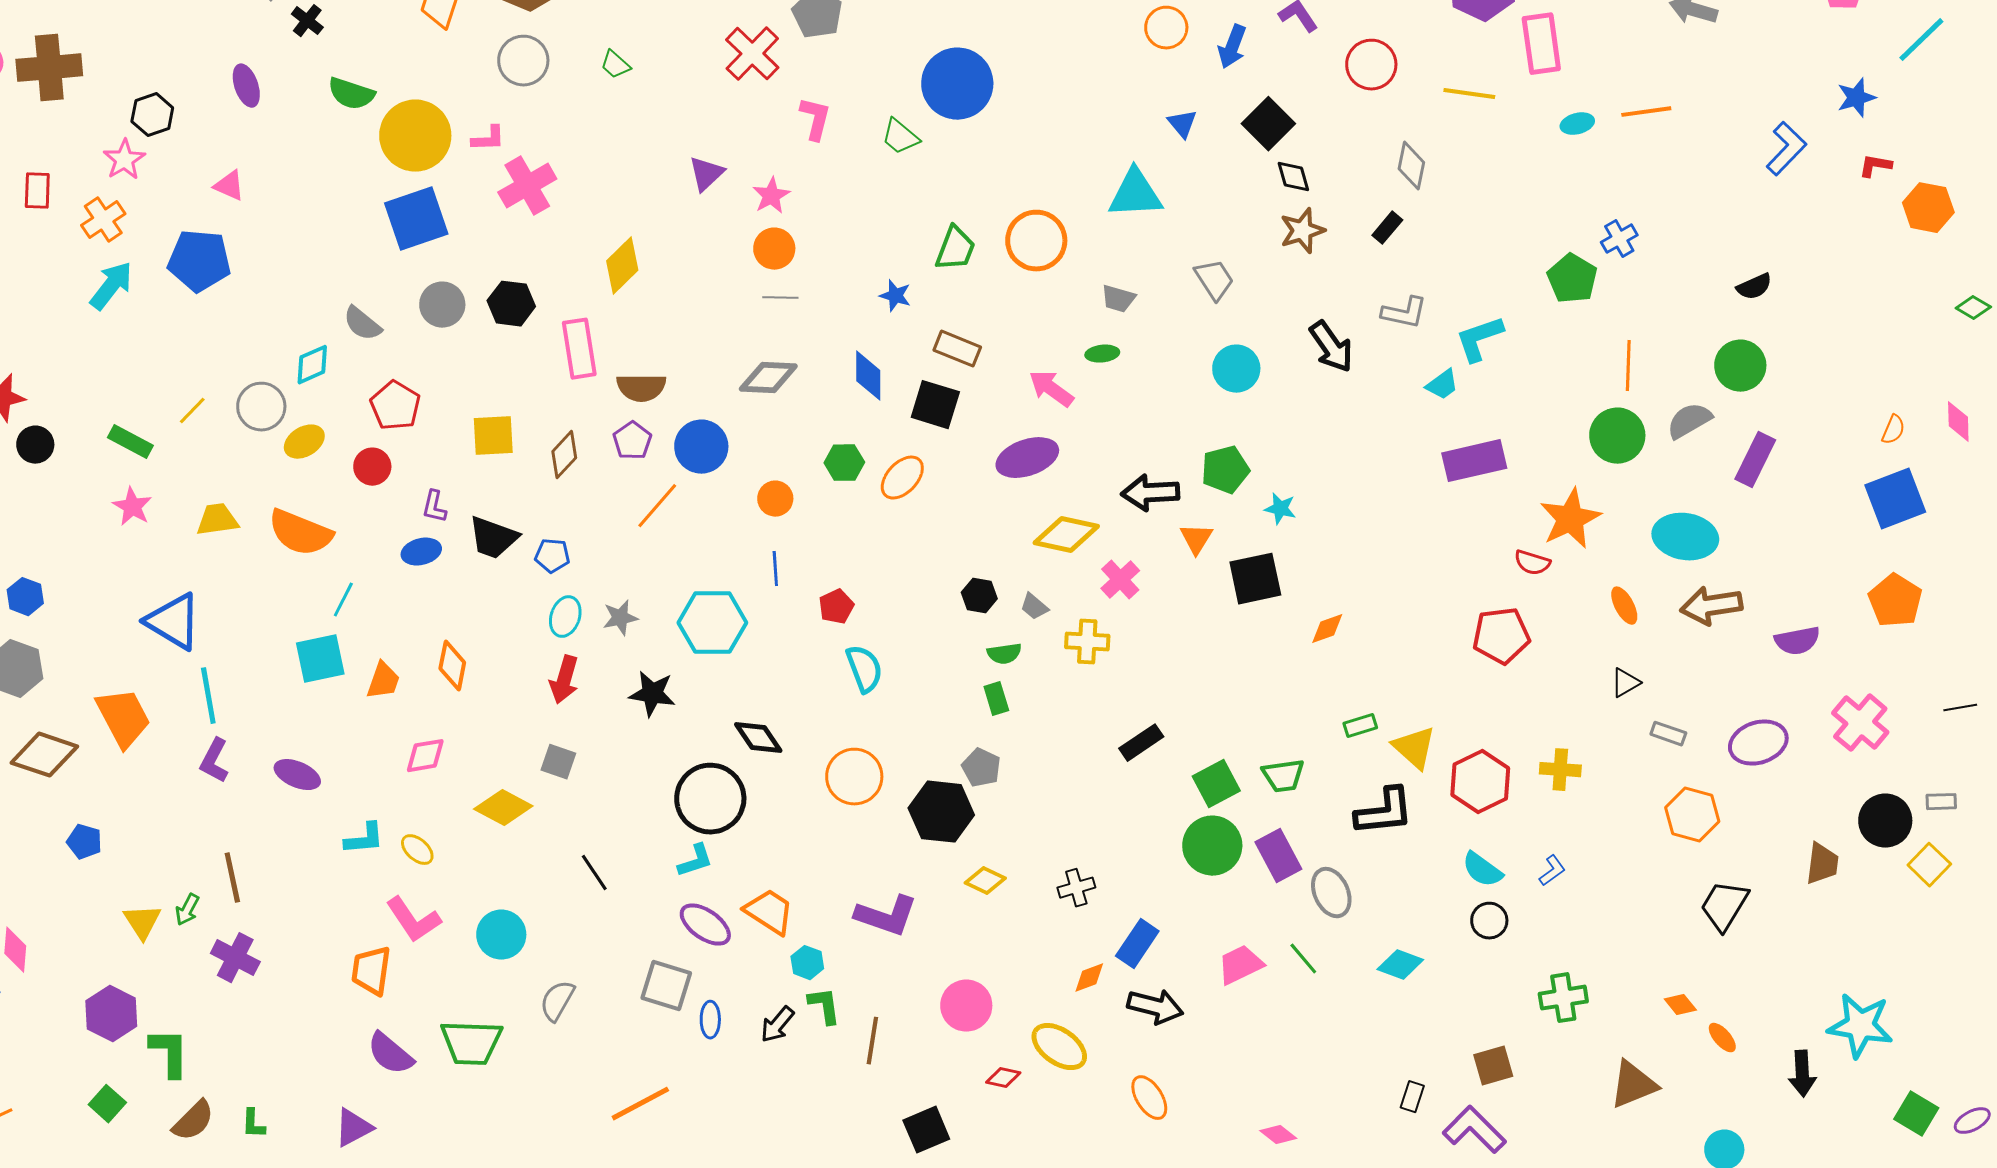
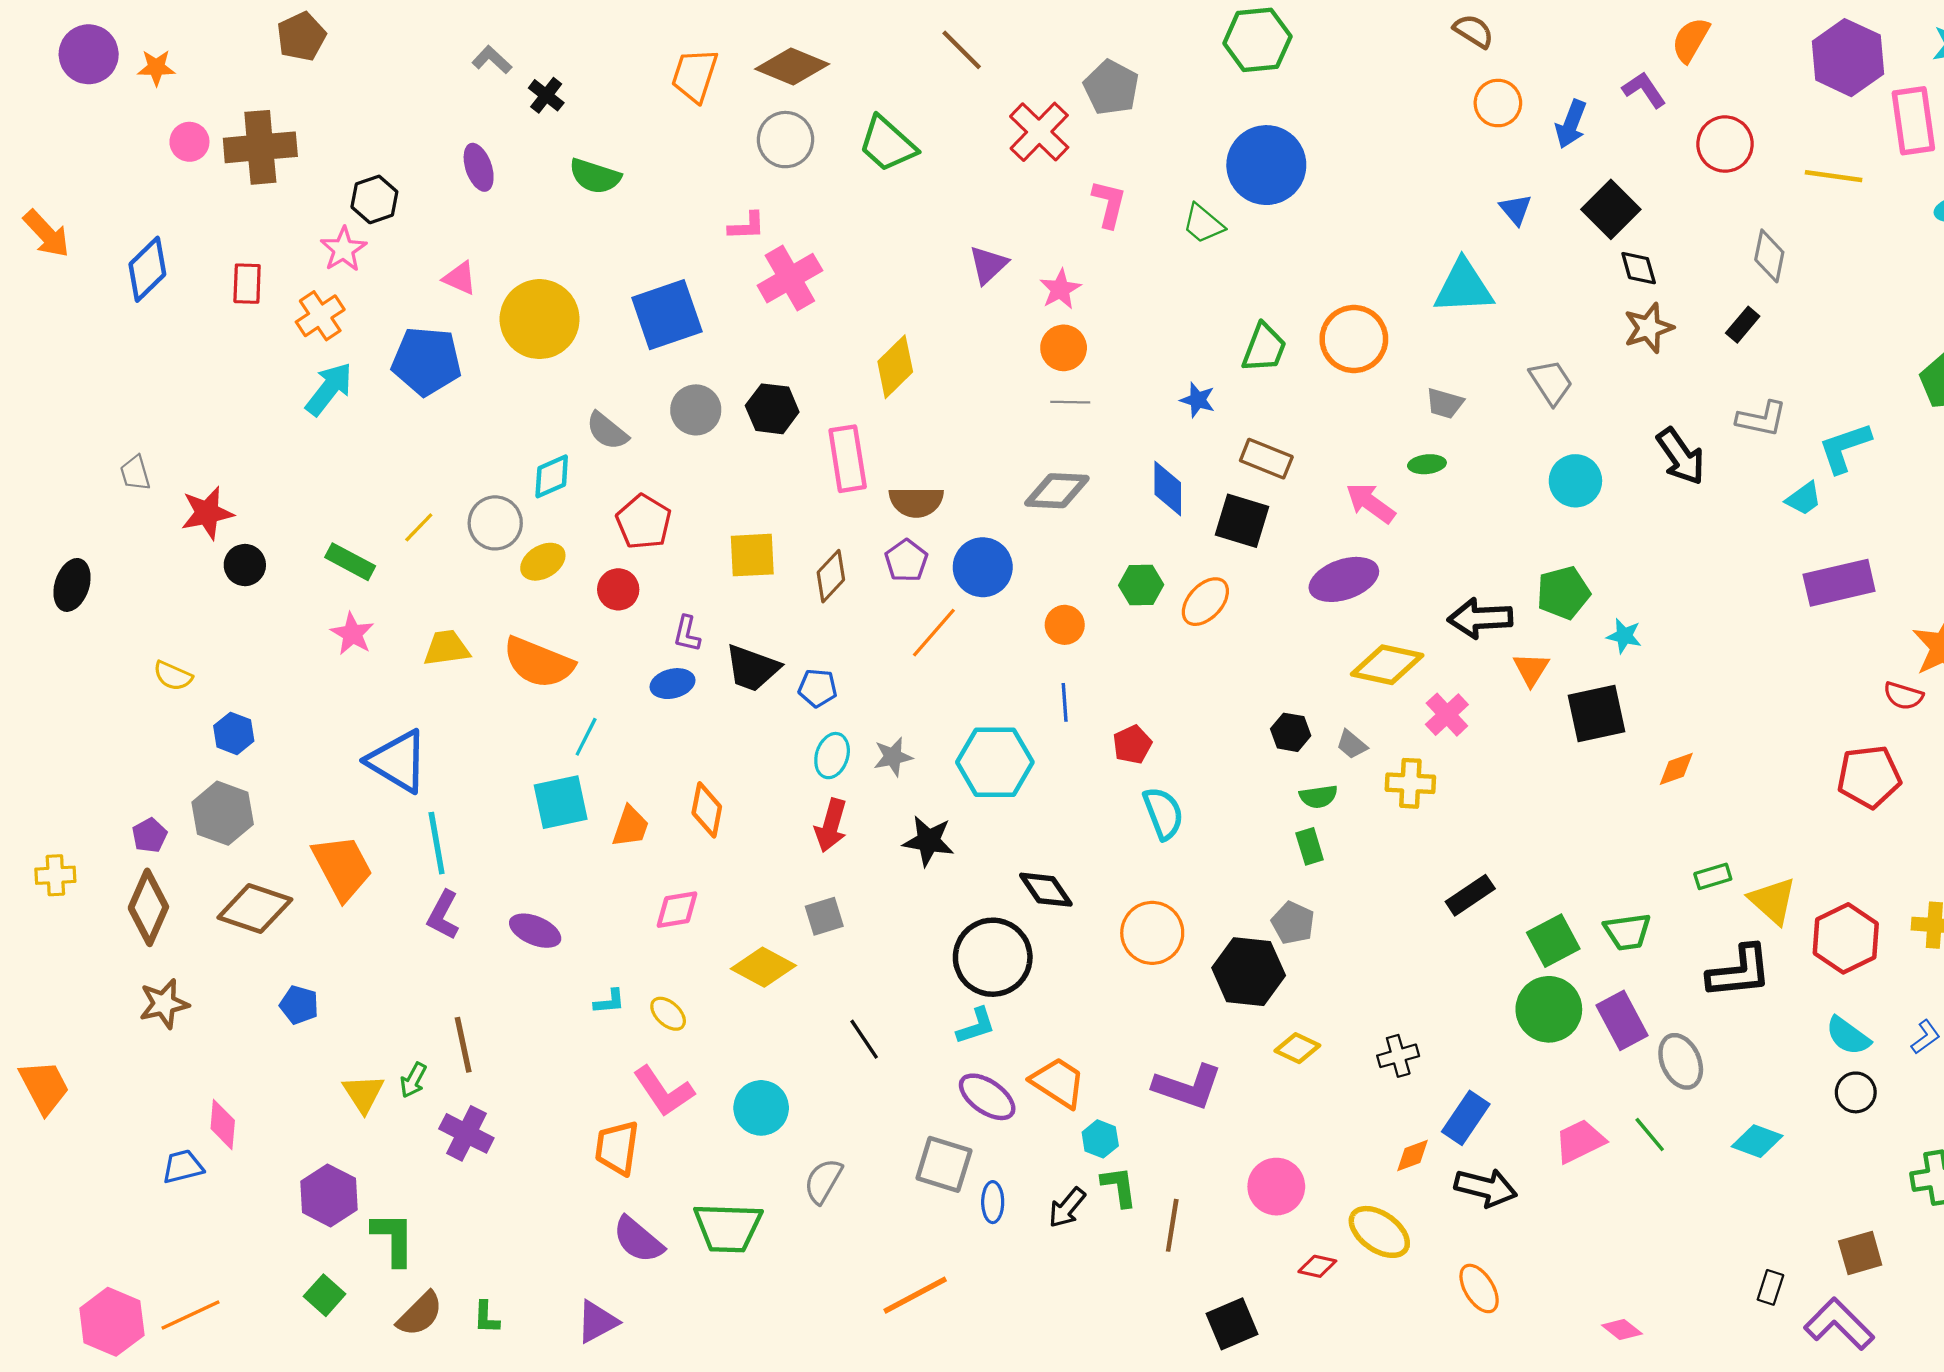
green trapezoid: (615, 65) -> (887, 144), size x1.8
yellow circle: (415, 136) -> (540, 319), moved
gray square: (558, 762) -> (824, 916), turned -36
cyan L-shape: (364, 839) -> (609, 1002), size x0.7

